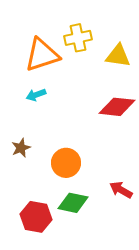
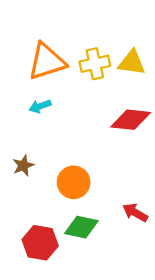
yellow cross: (78, 38) -> (95, 64), moved

